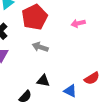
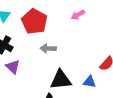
black triangle: (43, 81) -> (61, 80), size x1.6

